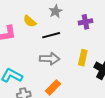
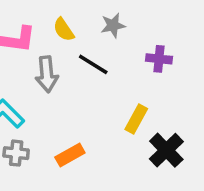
black line: (51, 35) -> (93, 64), turned 30
gray arrow: (50, 59) -> (47, 74), moved, turned 66

